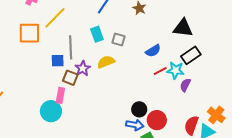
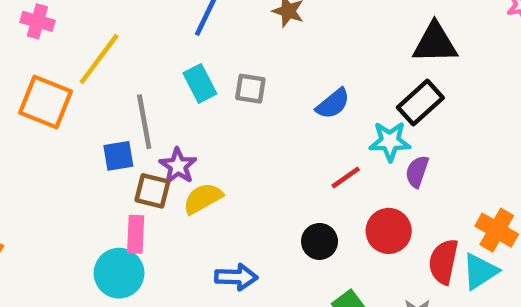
black triangle: (183, 28) -> (435, 43), moved
orange square: (29, 33) -> (46, 102), turned 30
yellow semicircle: (106, 62) -> (203, 198), moved
red line: (160, 71) -> (346, 177), moved
red circle: (157, 120) -> (389, 231), moved
blue arrow: (135, 125) -> (236, 277), moved

